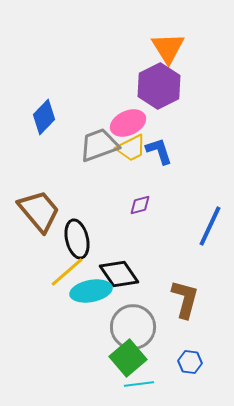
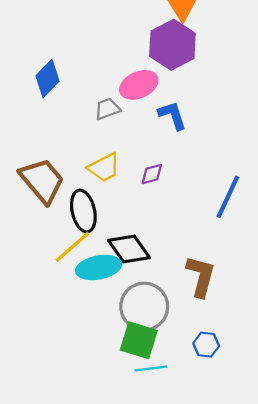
gray trapezoid: (99, 145) -> (107, 109), size x0.6
yellow trapezoid: (131, 148) -> (104, 168), moved
green square: (128, 358) -> (139, 340), turned -33

